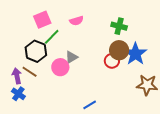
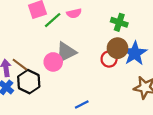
green line: (52, 37) -> (53, 20), moved
black hexagon: (36, 51) -> (29, 82), moved
gray triangle: (71, 57) -> (66, 52), size x1.5

